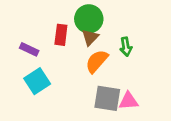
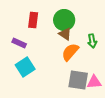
red rectangle: (61, 35) -> (33, 20), moved
brown triangle: (90, 37) -> (65, 34), turned -40

